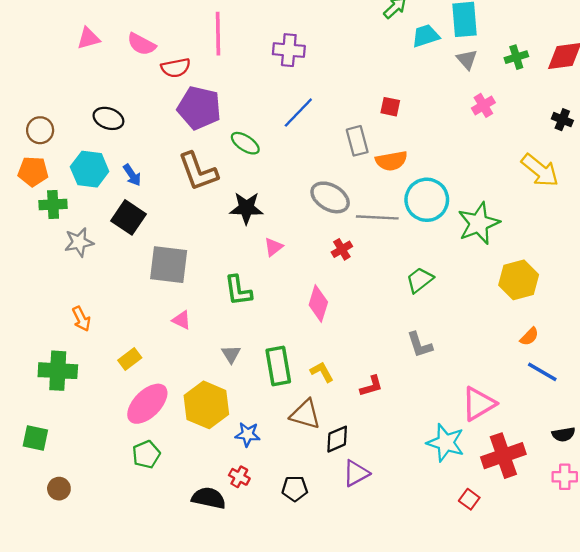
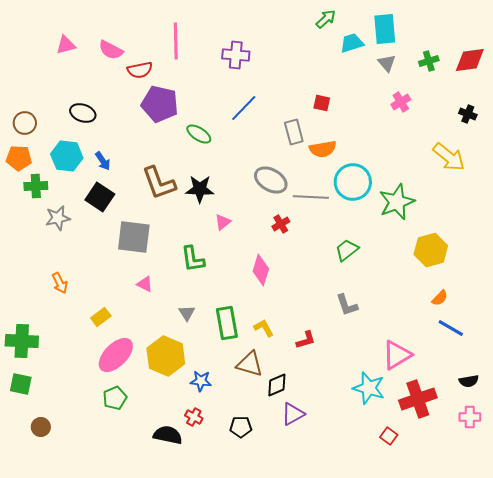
brown L-shape: (198, 171) -> (159, 183), moved
green cross: (58, 371) -> (22, 341), moved

